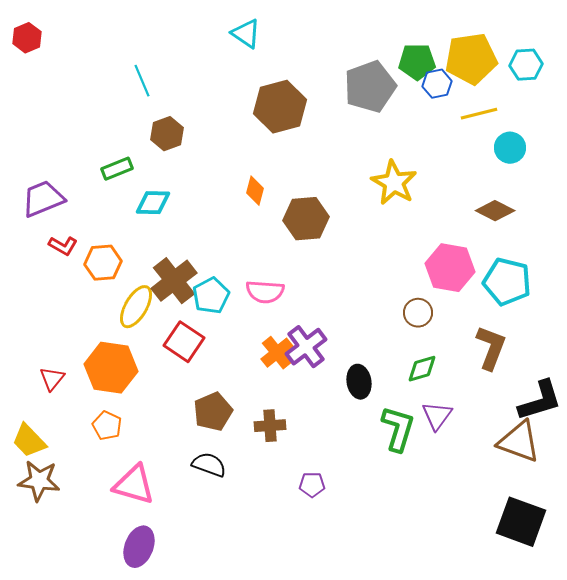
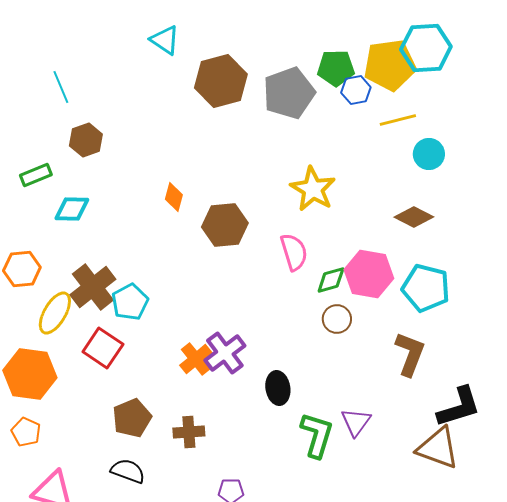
cyan hexagon: (526, 65) -> (426, 48), moved, size x1.5
brown hexagon: (280, 107) -> (221, 81), moved
pink semicircle: (265, 292) -> (294, 252), moved, turned -111
green diamond: (422, 369) -> (331, 280), moved

